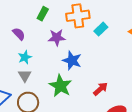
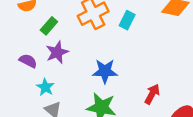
green rectangle: (43, 14) -> (49, 26), turned 32
purple star: (57, 38) -> (57, 52), moved

